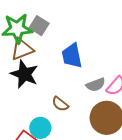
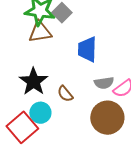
black star: (24, 74) -> (34, 82), moved

